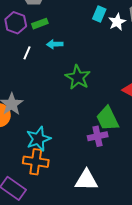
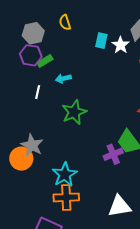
purple hexagon: (16, 23) -> (31, 55), moved
green star: (78, 77) -> (74, 112), moved, turned 30
purple cross: (98, 136) -> (113, 154), moved

